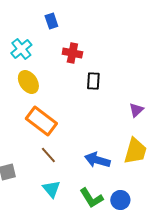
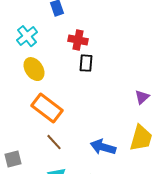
black rectangle: (93, 81) -> (86, 63), moved

